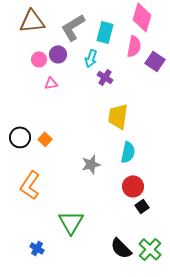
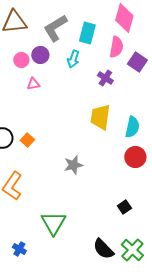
purple cross: (105, 77) -> (105, 78), moved
cyan semicircle: (128, 152) -> (132, 127), moved
red circle: (133, 186) -> (135, 157), moved

